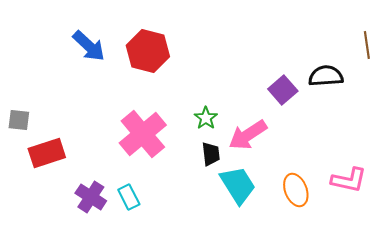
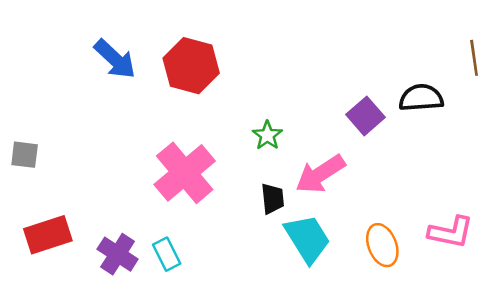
green star: (206, 118) -> (267, 135), moved
red rectangle: (47, 153) -> (48, 235), moved

